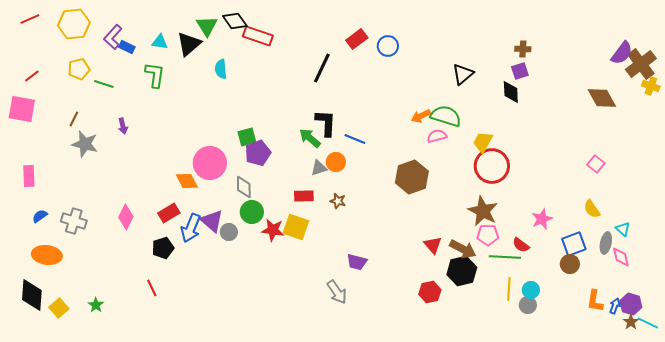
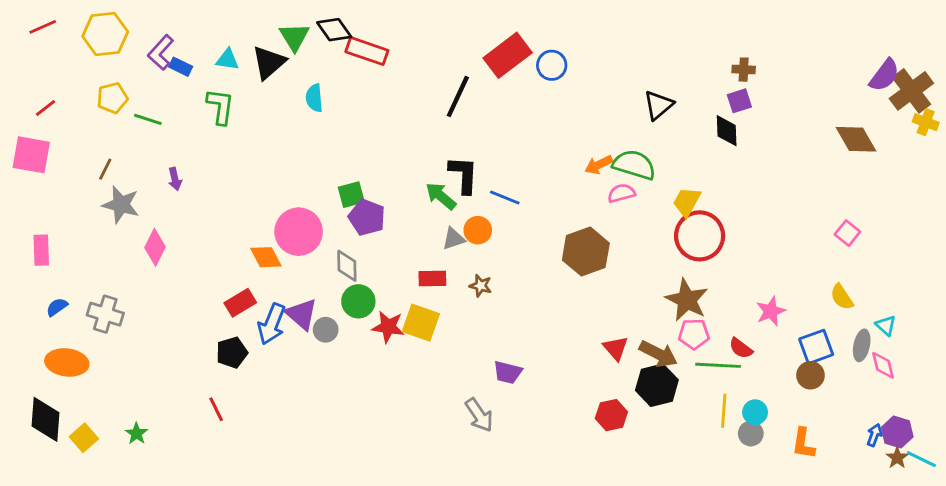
red rectangle: (357, 39) -> (508, 55), size x1.5
purple pentagon: (258, 153) -> (367, 217), turned -30
pink diamond: (126, 217) -> (155, 247), moved
orange L-shape: (595, 301) -> (803, 443), moved

